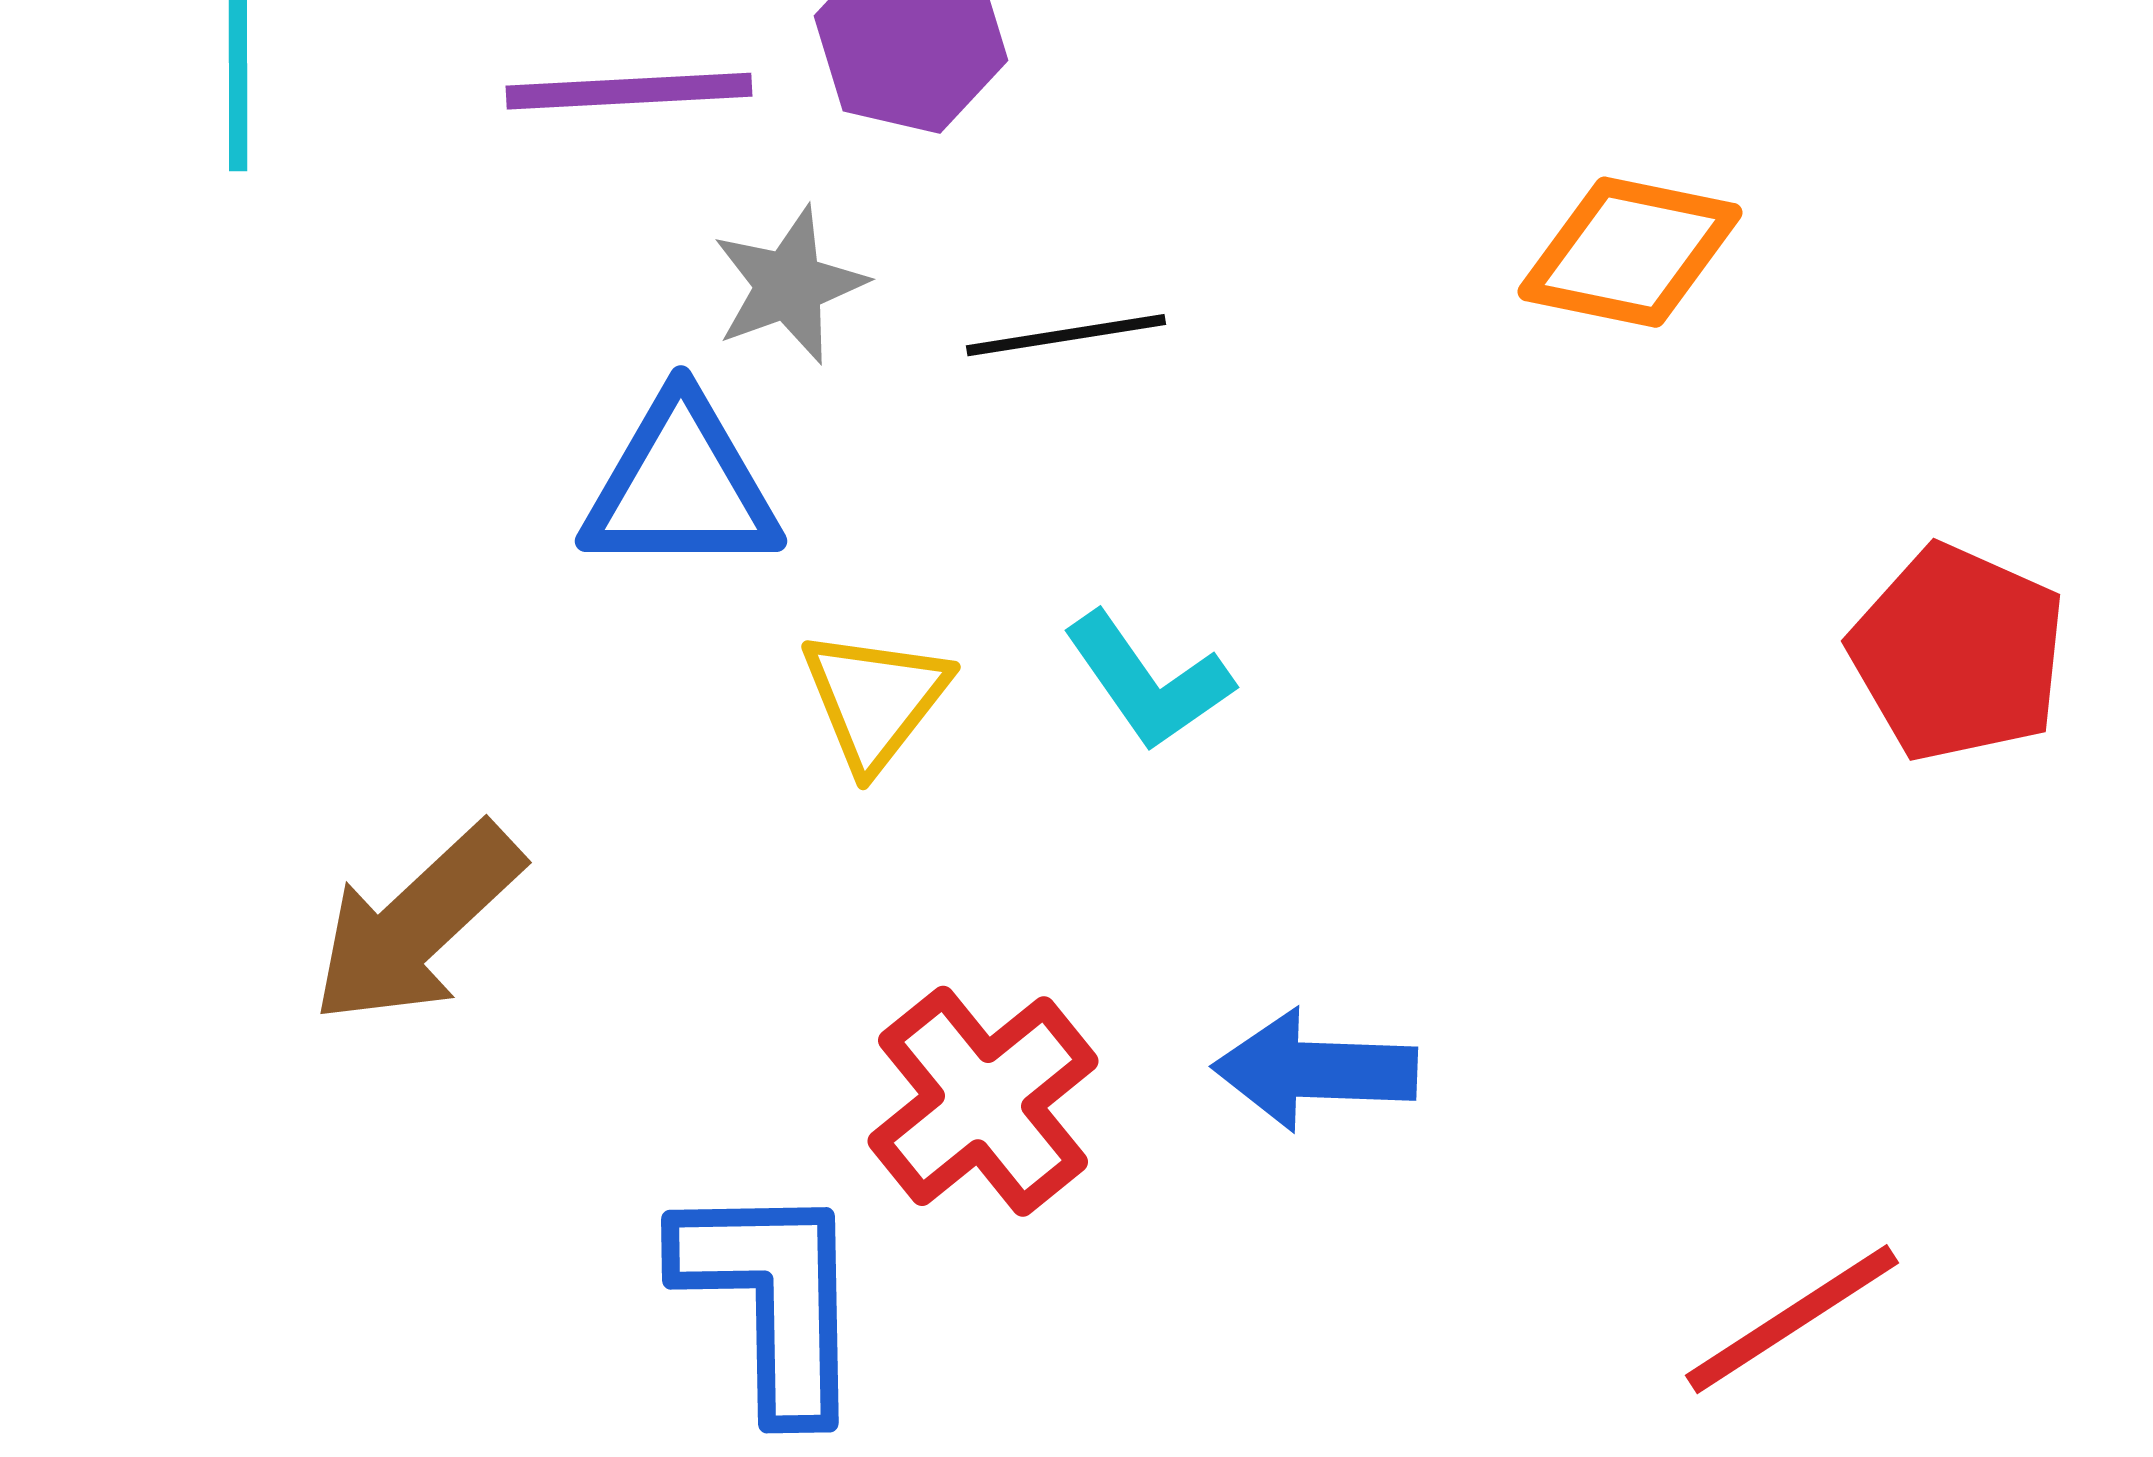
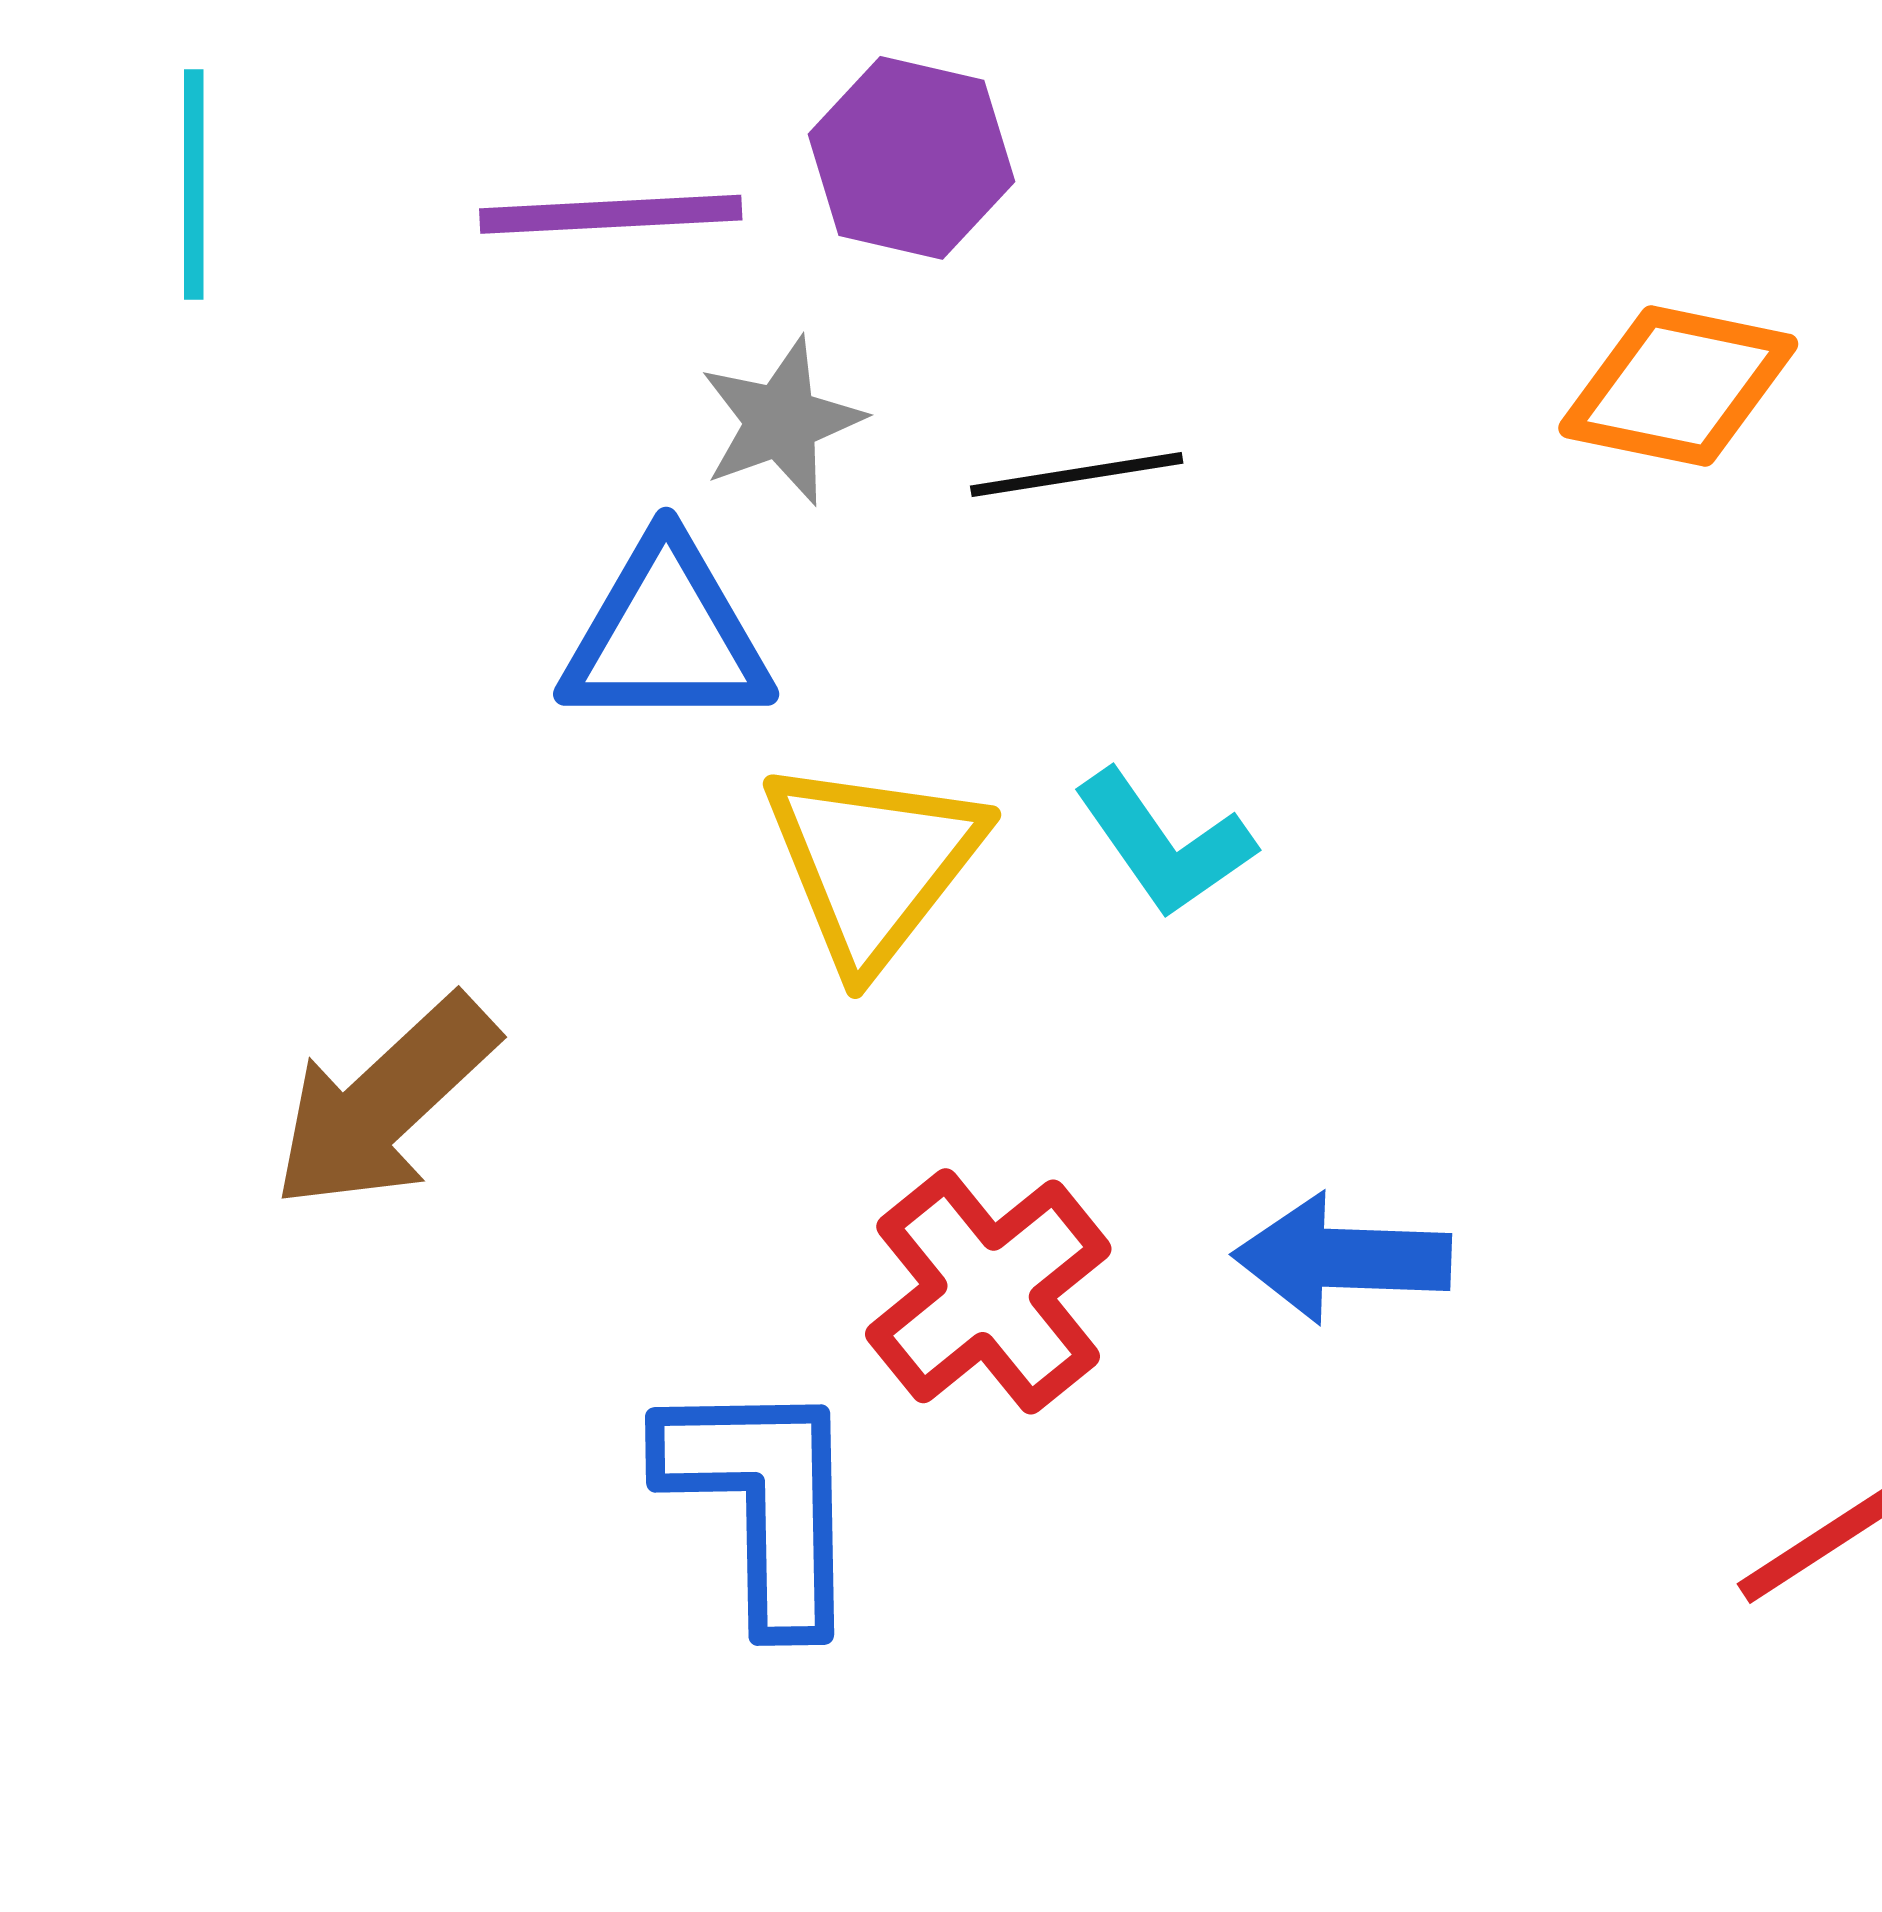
yellow triangle: (875, 699) -> (873, 863), size x1.4

